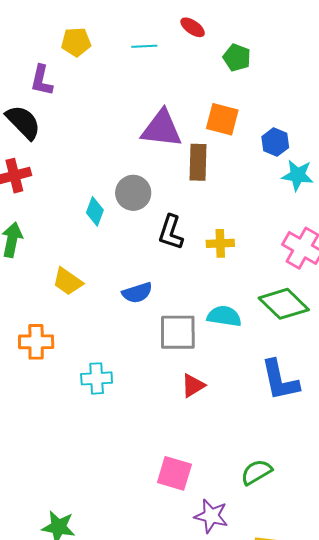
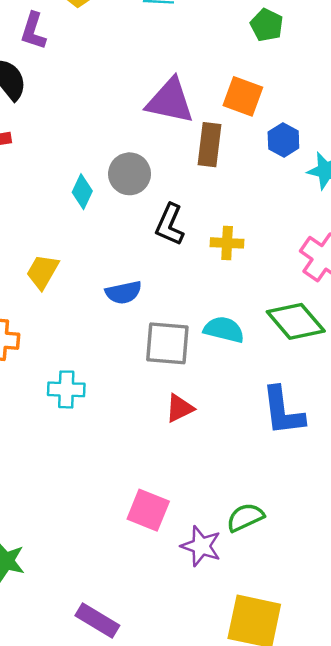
blue hexagon: (275, 142) -> (283, 140), moved
yellow trapezoid: (68, 282) -> (43, 272), turned 80
purple star: (211, 516) -> (201, 546), moved

